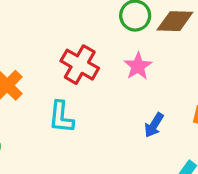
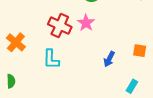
pink star: (138, 66) -> (86, 23), moved

